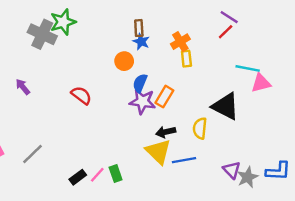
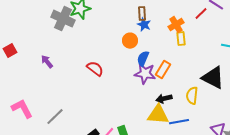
red line: (226, 32) -> (201, 14), moved
yellow triangle: (158, 152) -> (158, 115), turned -40

